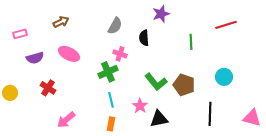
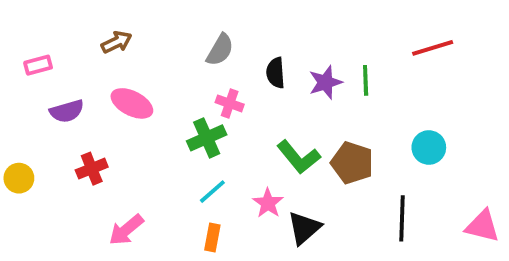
purple star: (161, 14) -> (325, 82), moved
red cross: (48, 88) -> (92, 169), turned 35
cyan line: (111, 100) -> (212, 192), turned 63
black triangle: (159, 119) -> (304, 228), turned -30

